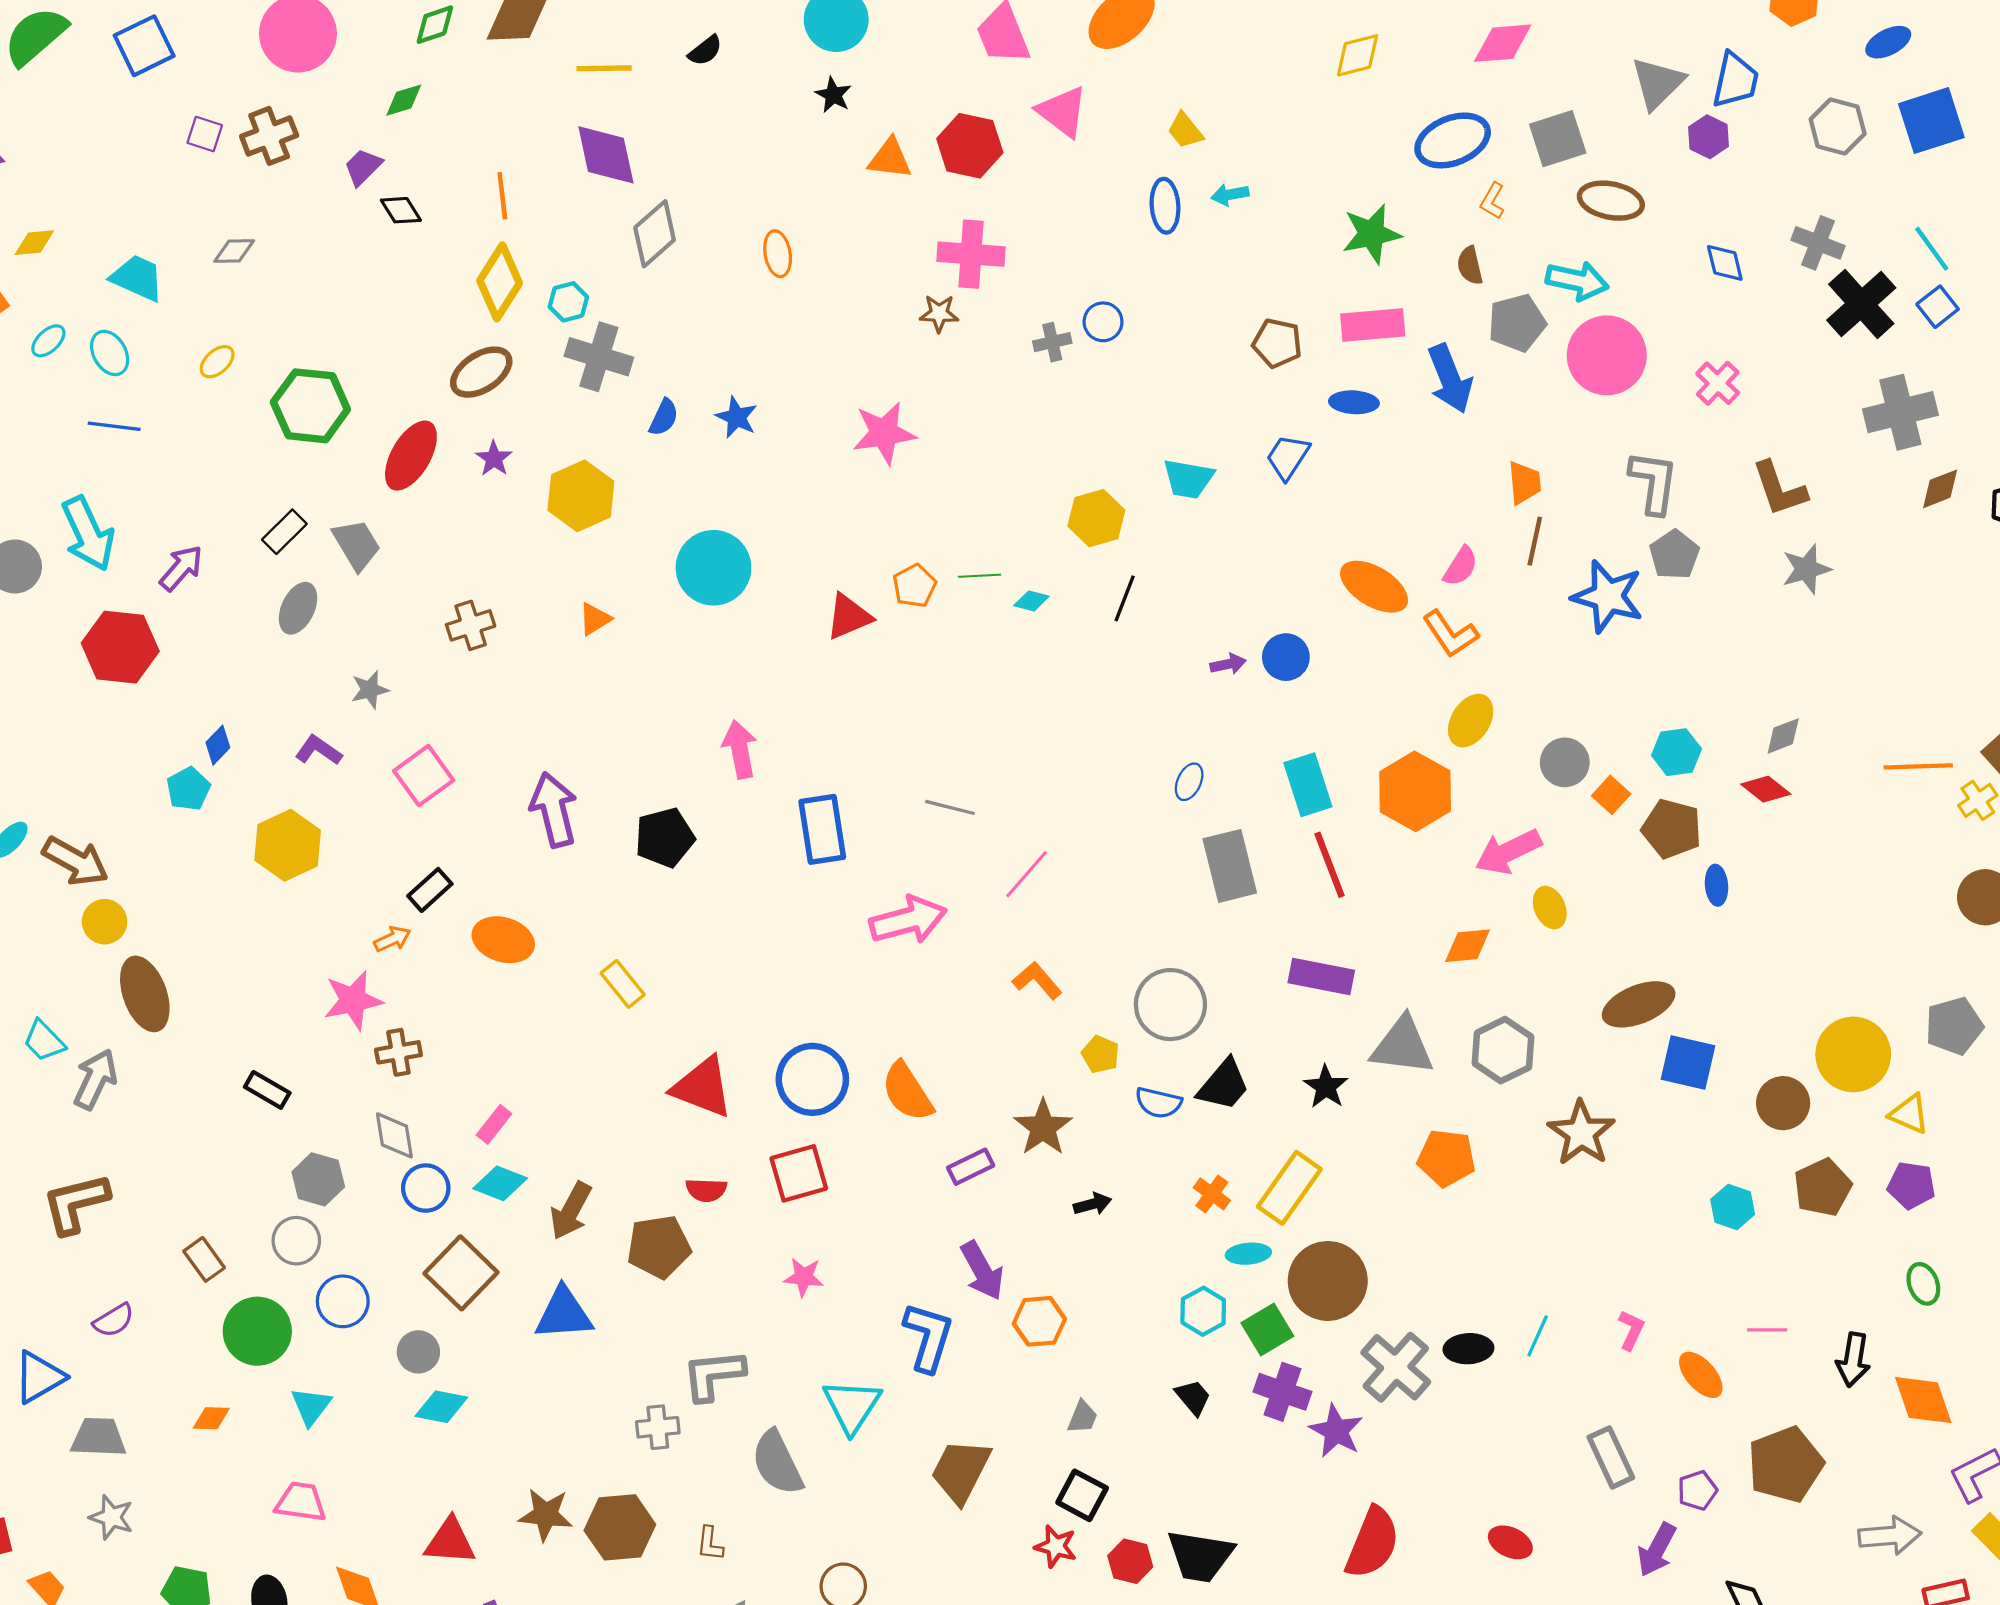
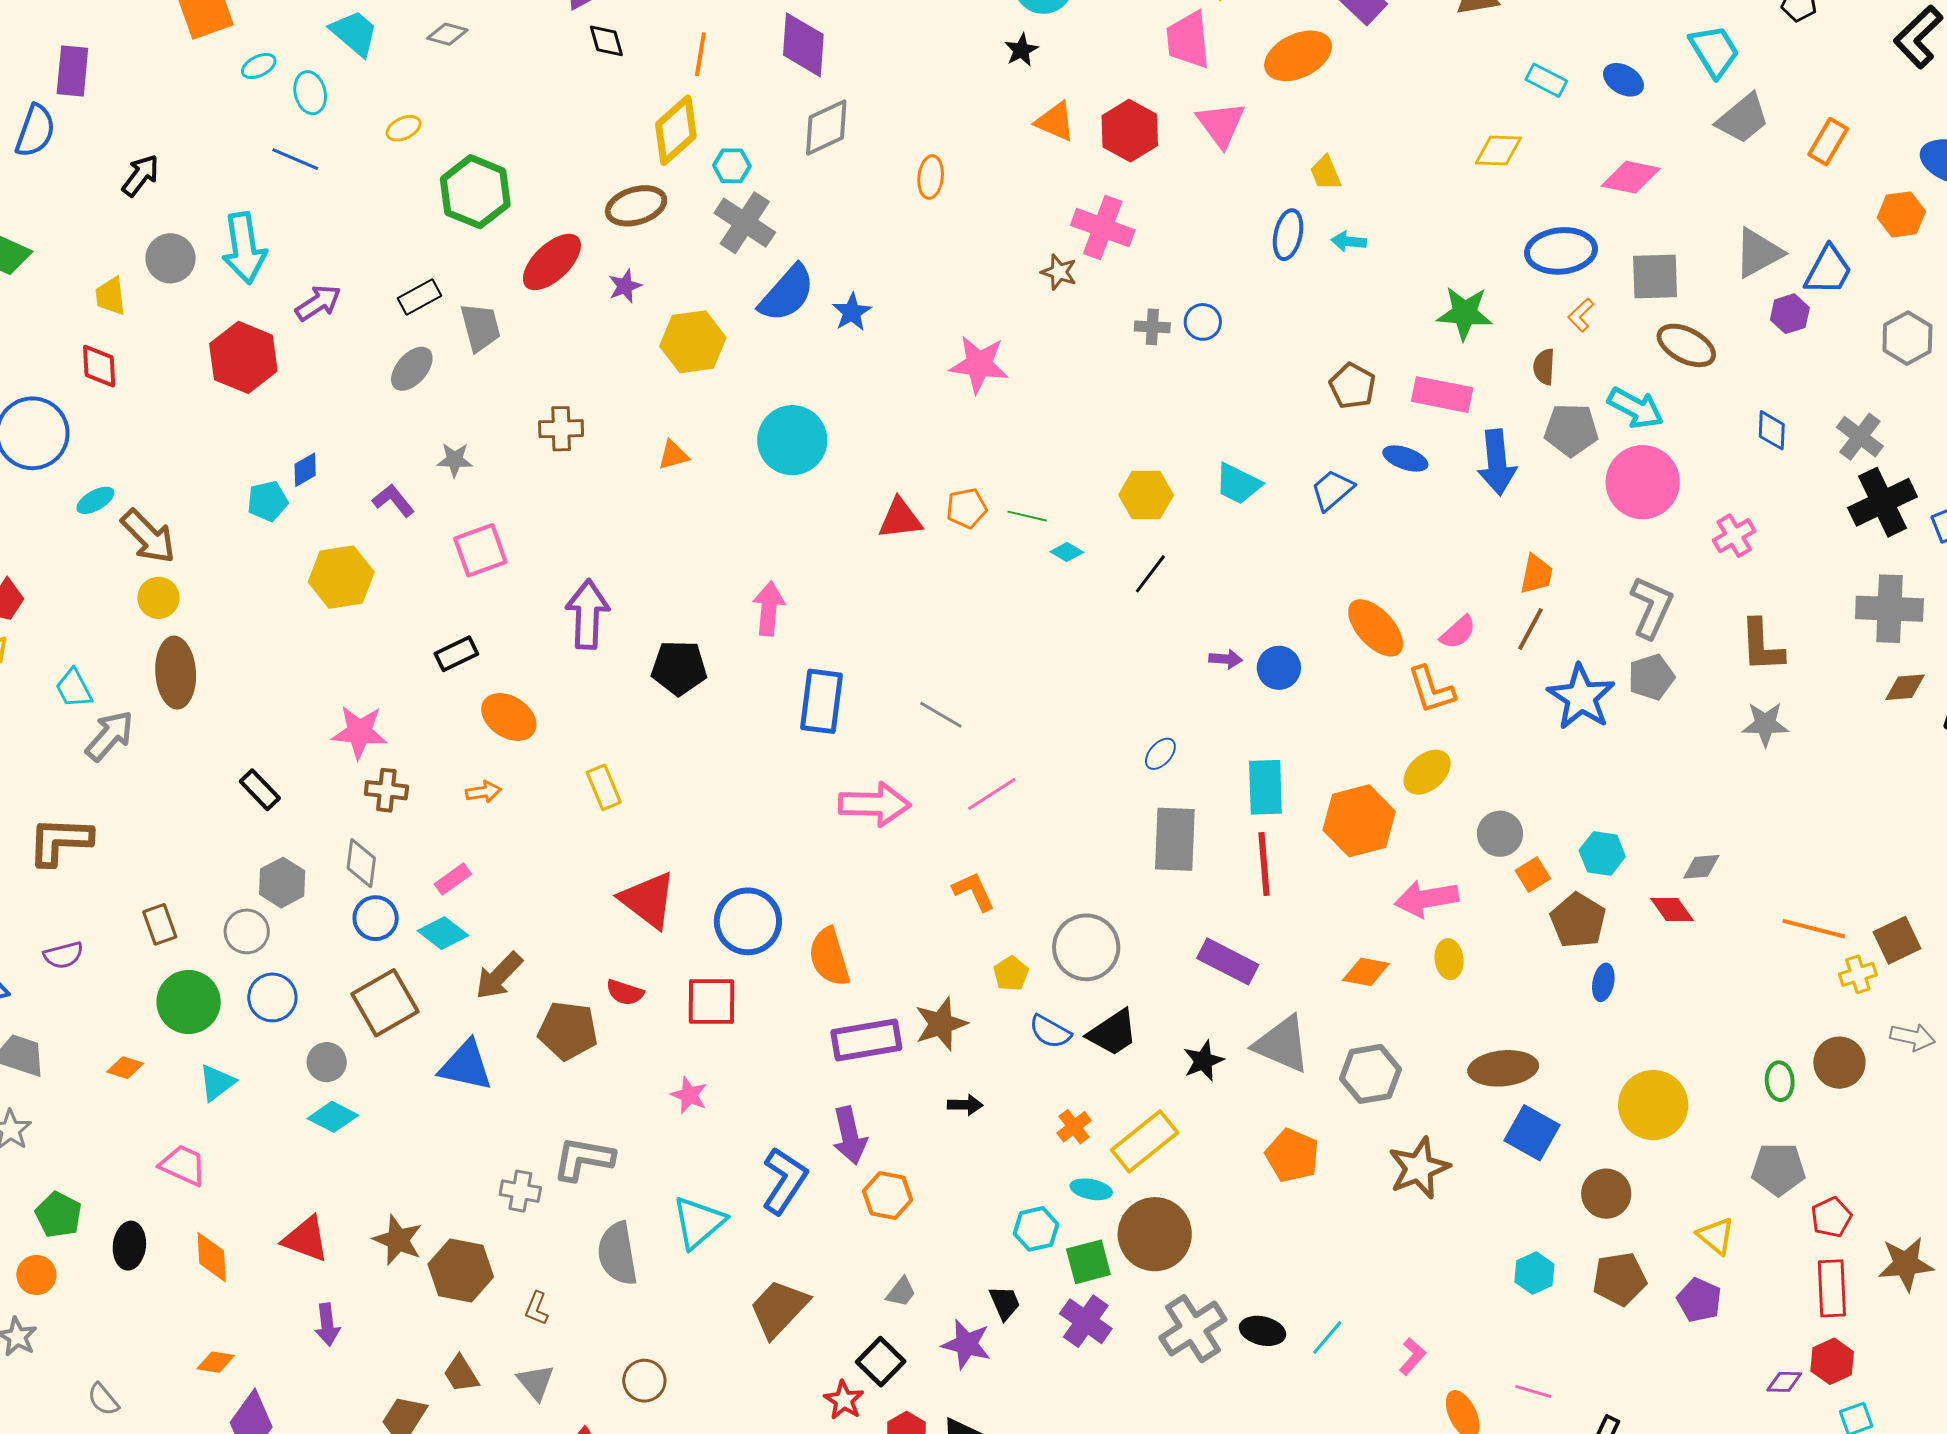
blue semicircle: (664, 417) -> (787, 293), size x1.8
orange arrow: (392, 939) -> (483, 792), moved
yellow circle: (1853, 1054) -> (1653, 1105), moved
purple rectangle: (971, 1167) -> (866, 1040), size x1.6
green ellipse: (1923, 1284) -> (1780, 1081), moved
purple star: (1336, 1431) -> (966, 1344), moved, turned -30

